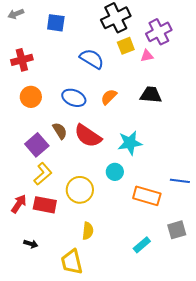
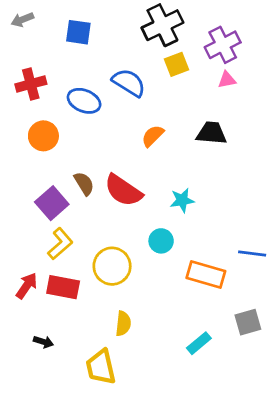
pink triangle: (147, 56) -> (227, 80), moved
blue ellipse: (74, 98) -> (84, 101), moved
cyan star: (130, 143) -> (182, 200), size x0.7

